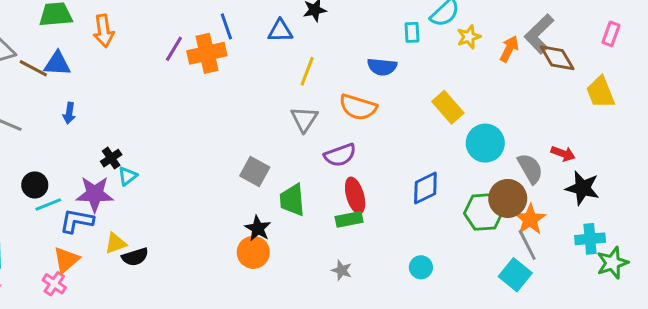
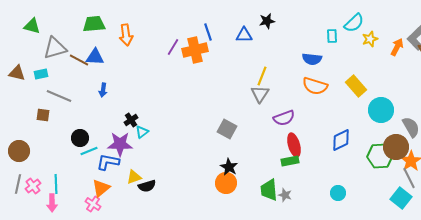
yellow line: (307, 71) -> (262, 76), moved
orange semicircle: (358, 107) -> (315, 86), moved
green trapezoid: (292, 200) -> (269, 190), moved

